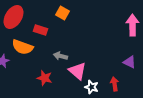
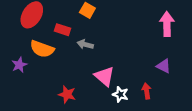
gray arrow: (60, 56) -> (85, 44), moved
red star: (44, 78) -> (67, 94), moved

